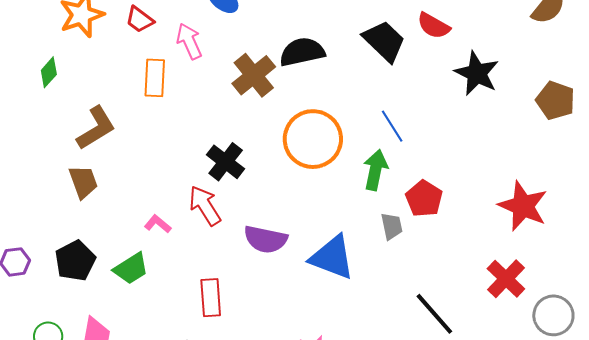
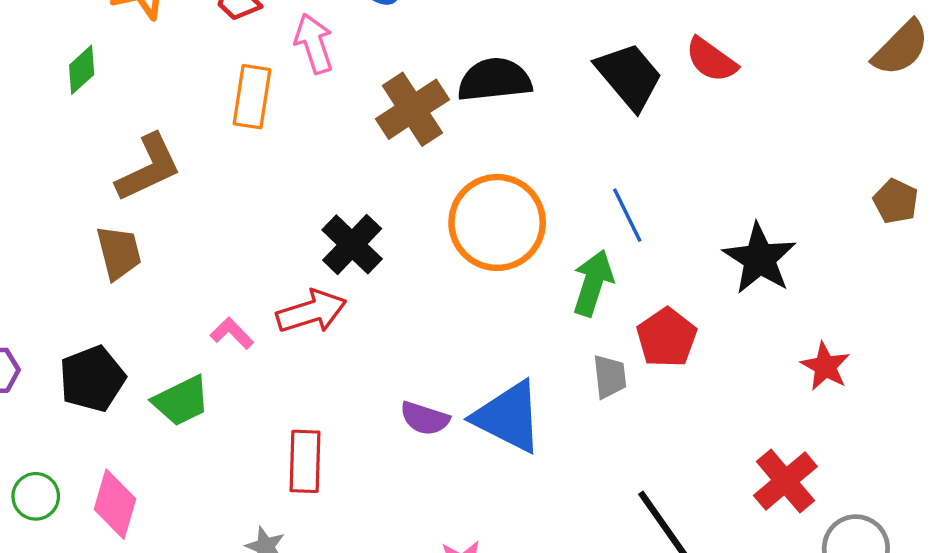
black star: (477, 73) -> (760, 259), moved
brown pentagon: (555, 100) -> (896, 201), size x0.7
red arrow: (205, 206) -> (311, 312), turned 99
red star: (523, 206) -> (825, 366), size x0.6
purple semicircle: (265, 239) -> (425, 418), moved, size x0.7

